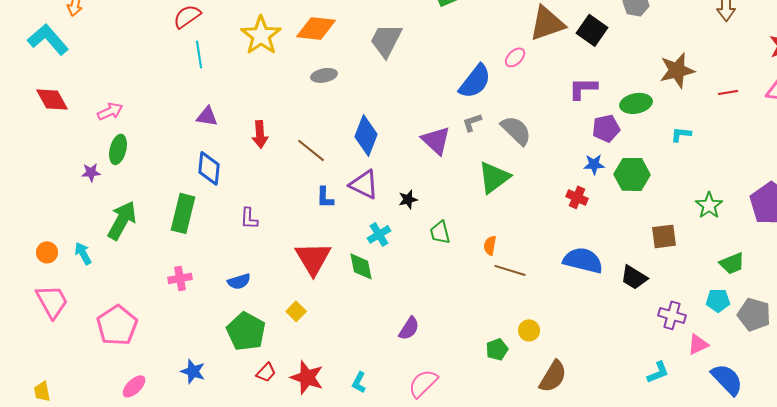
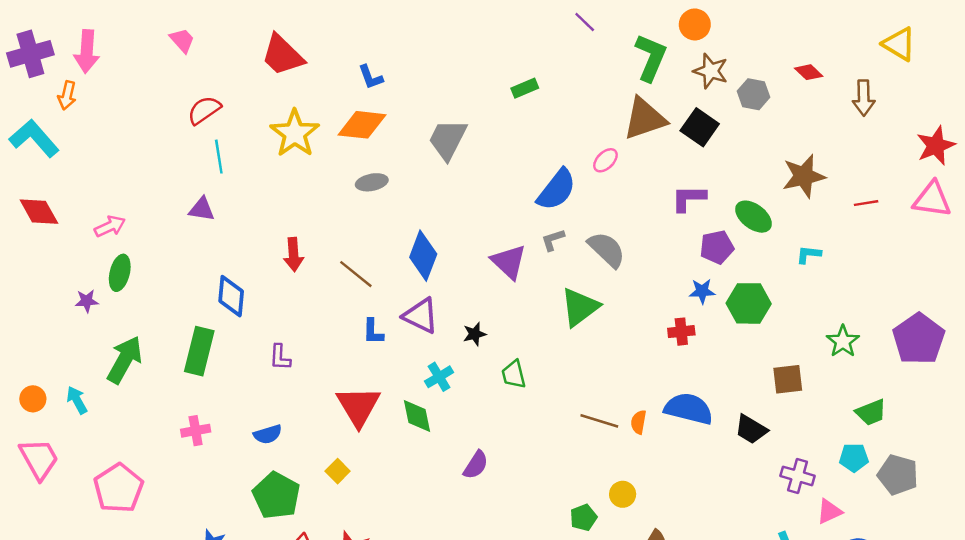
green ellipse: (636, 103) -> (754, 217), turned 48
purple triangle: (207, 116) -> (202, 209), moved
red cross: (577, 197) -> (681, 332), turned -30
orange semicircle: (490, 245) -> (638, 422), moved
purple semicircle: (409, 328) -> (476, 465), moved

